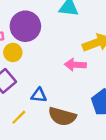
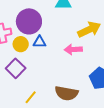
blue triangle: (39, 95) -> (40, 42), moved

